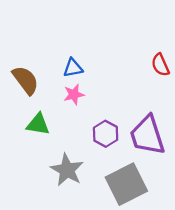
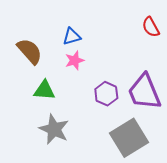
gray star: (67, 170) -> (54, 129), moved

